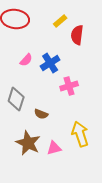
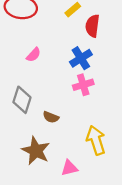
blue cross: (50, 63) -> (81, 58), moved
pink triangle: (54, 148) -> (69, 168), moved

